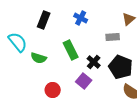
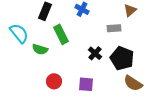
green rectangle: (71, 50) -> (61, 34), moved
purple square: (84, 81) -> (86, 84), moved, turned -35

